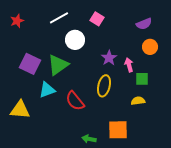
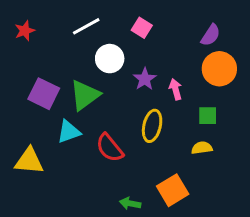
purple semicircle: (144, 24) -> (211, 35), turned -35
orange circle: (150, 47) -> (219, 69), size x1.5
purple star: (109, 58) -> (145, 79), moved
pink arrow: (129, 65) -> (175, 89), moved
orange square: (118, 130) -> (173, 190), turned -30

